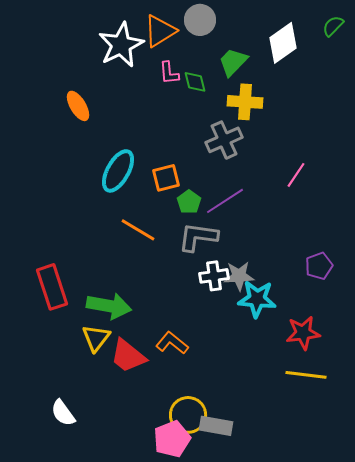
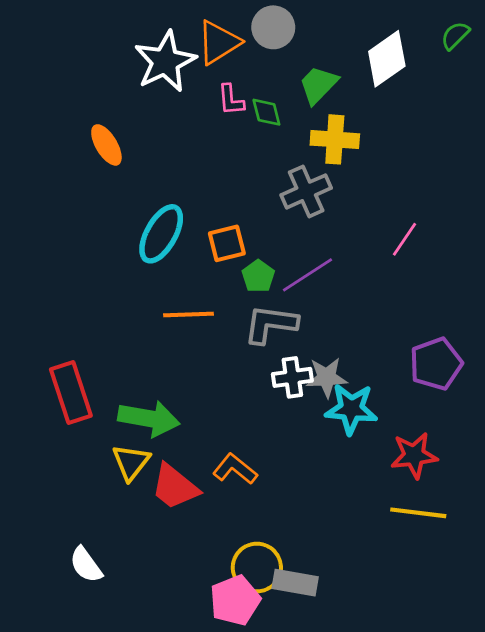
orange line: (138, 230) -> (188, 315), turned -33
purple pentagon: (319, 266) -> (436, 364), size x1.4

